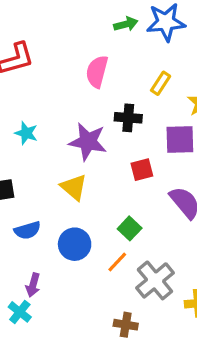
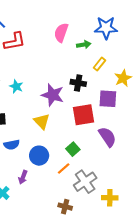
green arrow: (126, 24) -> (84, 45), moved
pink semicircle: (97, 72) -> (61, 33), moved
red square: (142, 170) -> (83, 115), size x1.6
purple arrow: (33, 285) -> (23, 177), moved

